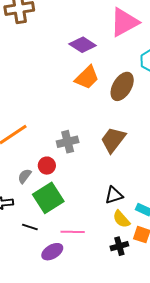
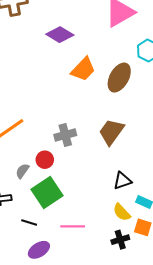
purple diamond: (83, 45) -> (60, 35), moved
black triangle: (114, 195) -> (122, 181), moved
purple ellipse: (52, 252) -> (39, 250), moved

